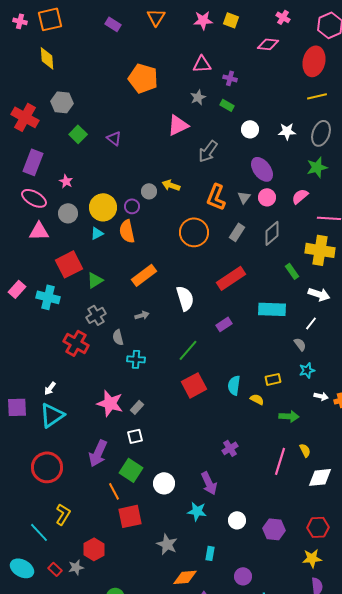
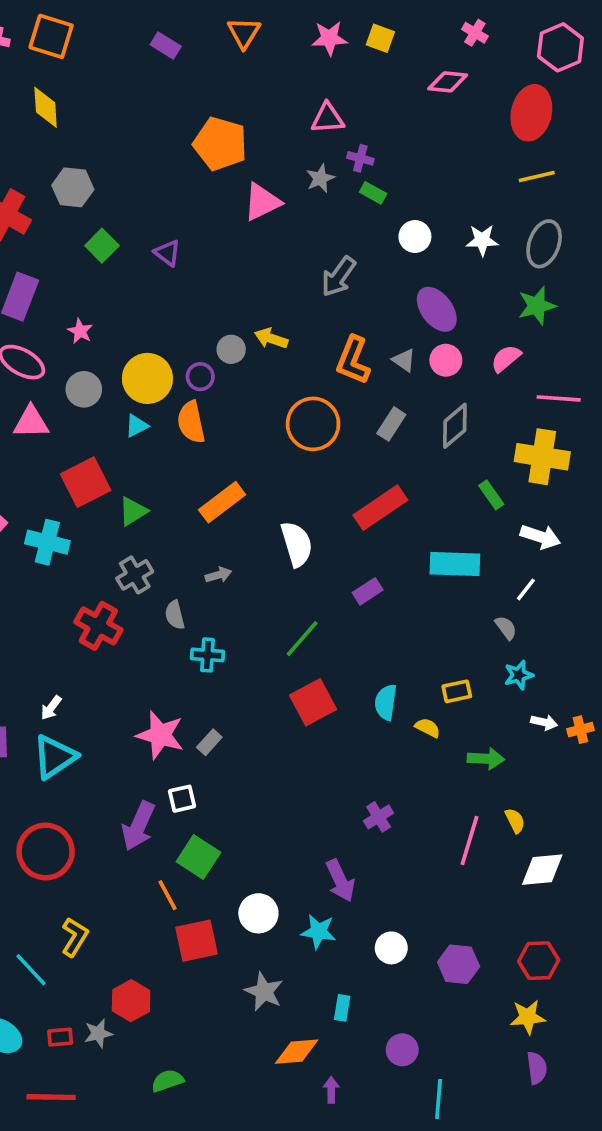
orange square: (50, 19) -> (51, 36), turned 30
purple cross: (230, 78) -> (360, 158), moved
pink triangle: (178, 125) -> (262, 202), moved
gray triangle: (244, 197) -> (404, 360), turned -32
white square: (135, 436) -> (182, 799), moved
white circle: (164, 483) -> (258, 913), moved
red rectangle: (55, 569) -> (60, 1037), turned -48

